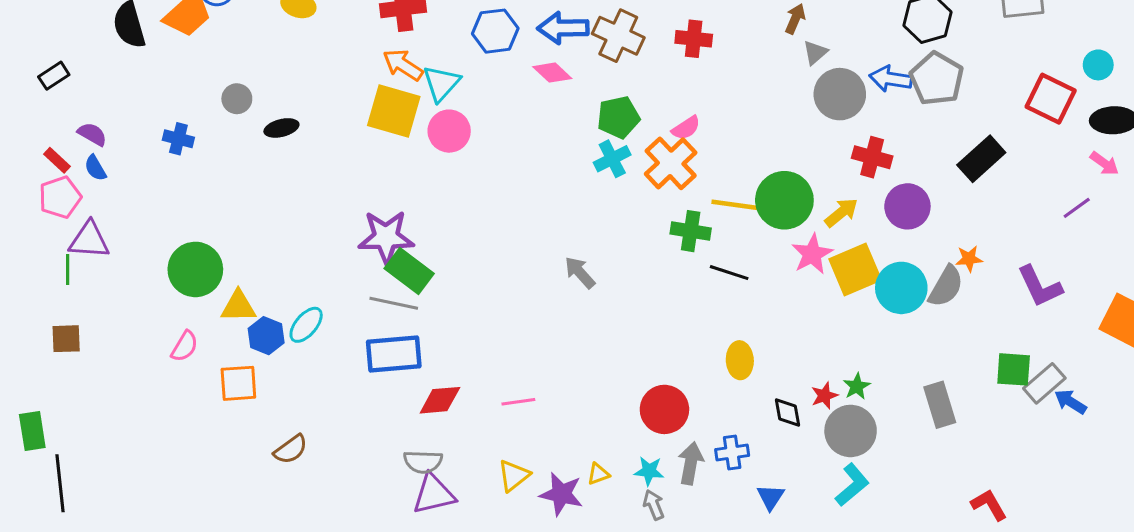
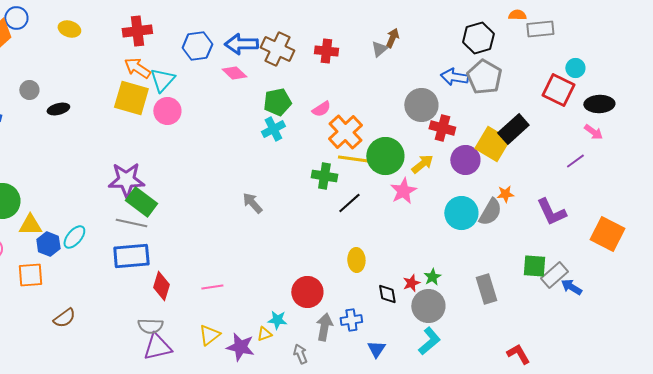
gray triangle: (815, 53) -> (379, 49), moved
cyan circle: (1098, 65) -> (575, 68), moved
gray circle: (840, 94) -> (421, 105), moved
orange cross: (671, 163) -> (345, 132), moved
yellow square: (855, 269) -> (492, 144), moved, turned -36
black line: (729, 273) -> (349, 203), turned -60
red diamond: (440, 400) -> (161, 286), turned -68
cyan star: (649, 471) -> (277, 320), moved

